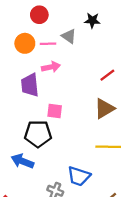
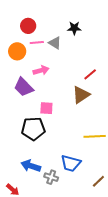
pink line: (48, 44) -> (37, 43), moved
purple trapezoid: (30, 85) -> (24, 87), turned -35
brown triangle: (104, 109) -> (81, 95), moved
blue arrow: (22, 161) -> (31, 166), moved

